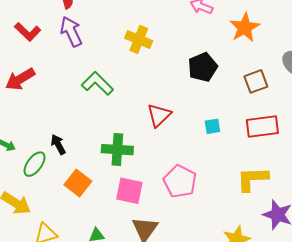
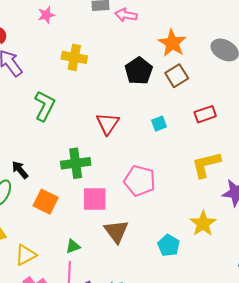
orange star: (245, 28) -> (172, 43), moved
brown square: (256, 81) -> (177, 76), moved
green L-shape: (97, 83) -> (45, 106), turned 84
red rectangle: (262, 126) -> (205, 114), size x0.7

